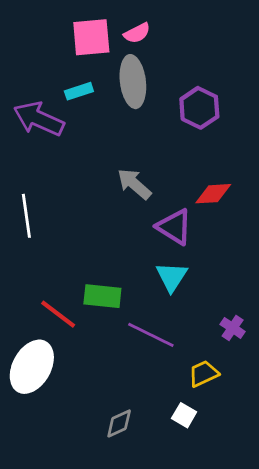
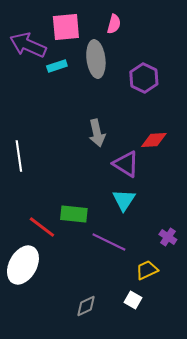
pink semicircle: (137, 33) -> (114, 24), moved, turned -48
purple arrow: (39, 119) -> (28, 45), moved
gray arrow: (134, 184) -> (97, 133), turned -144

